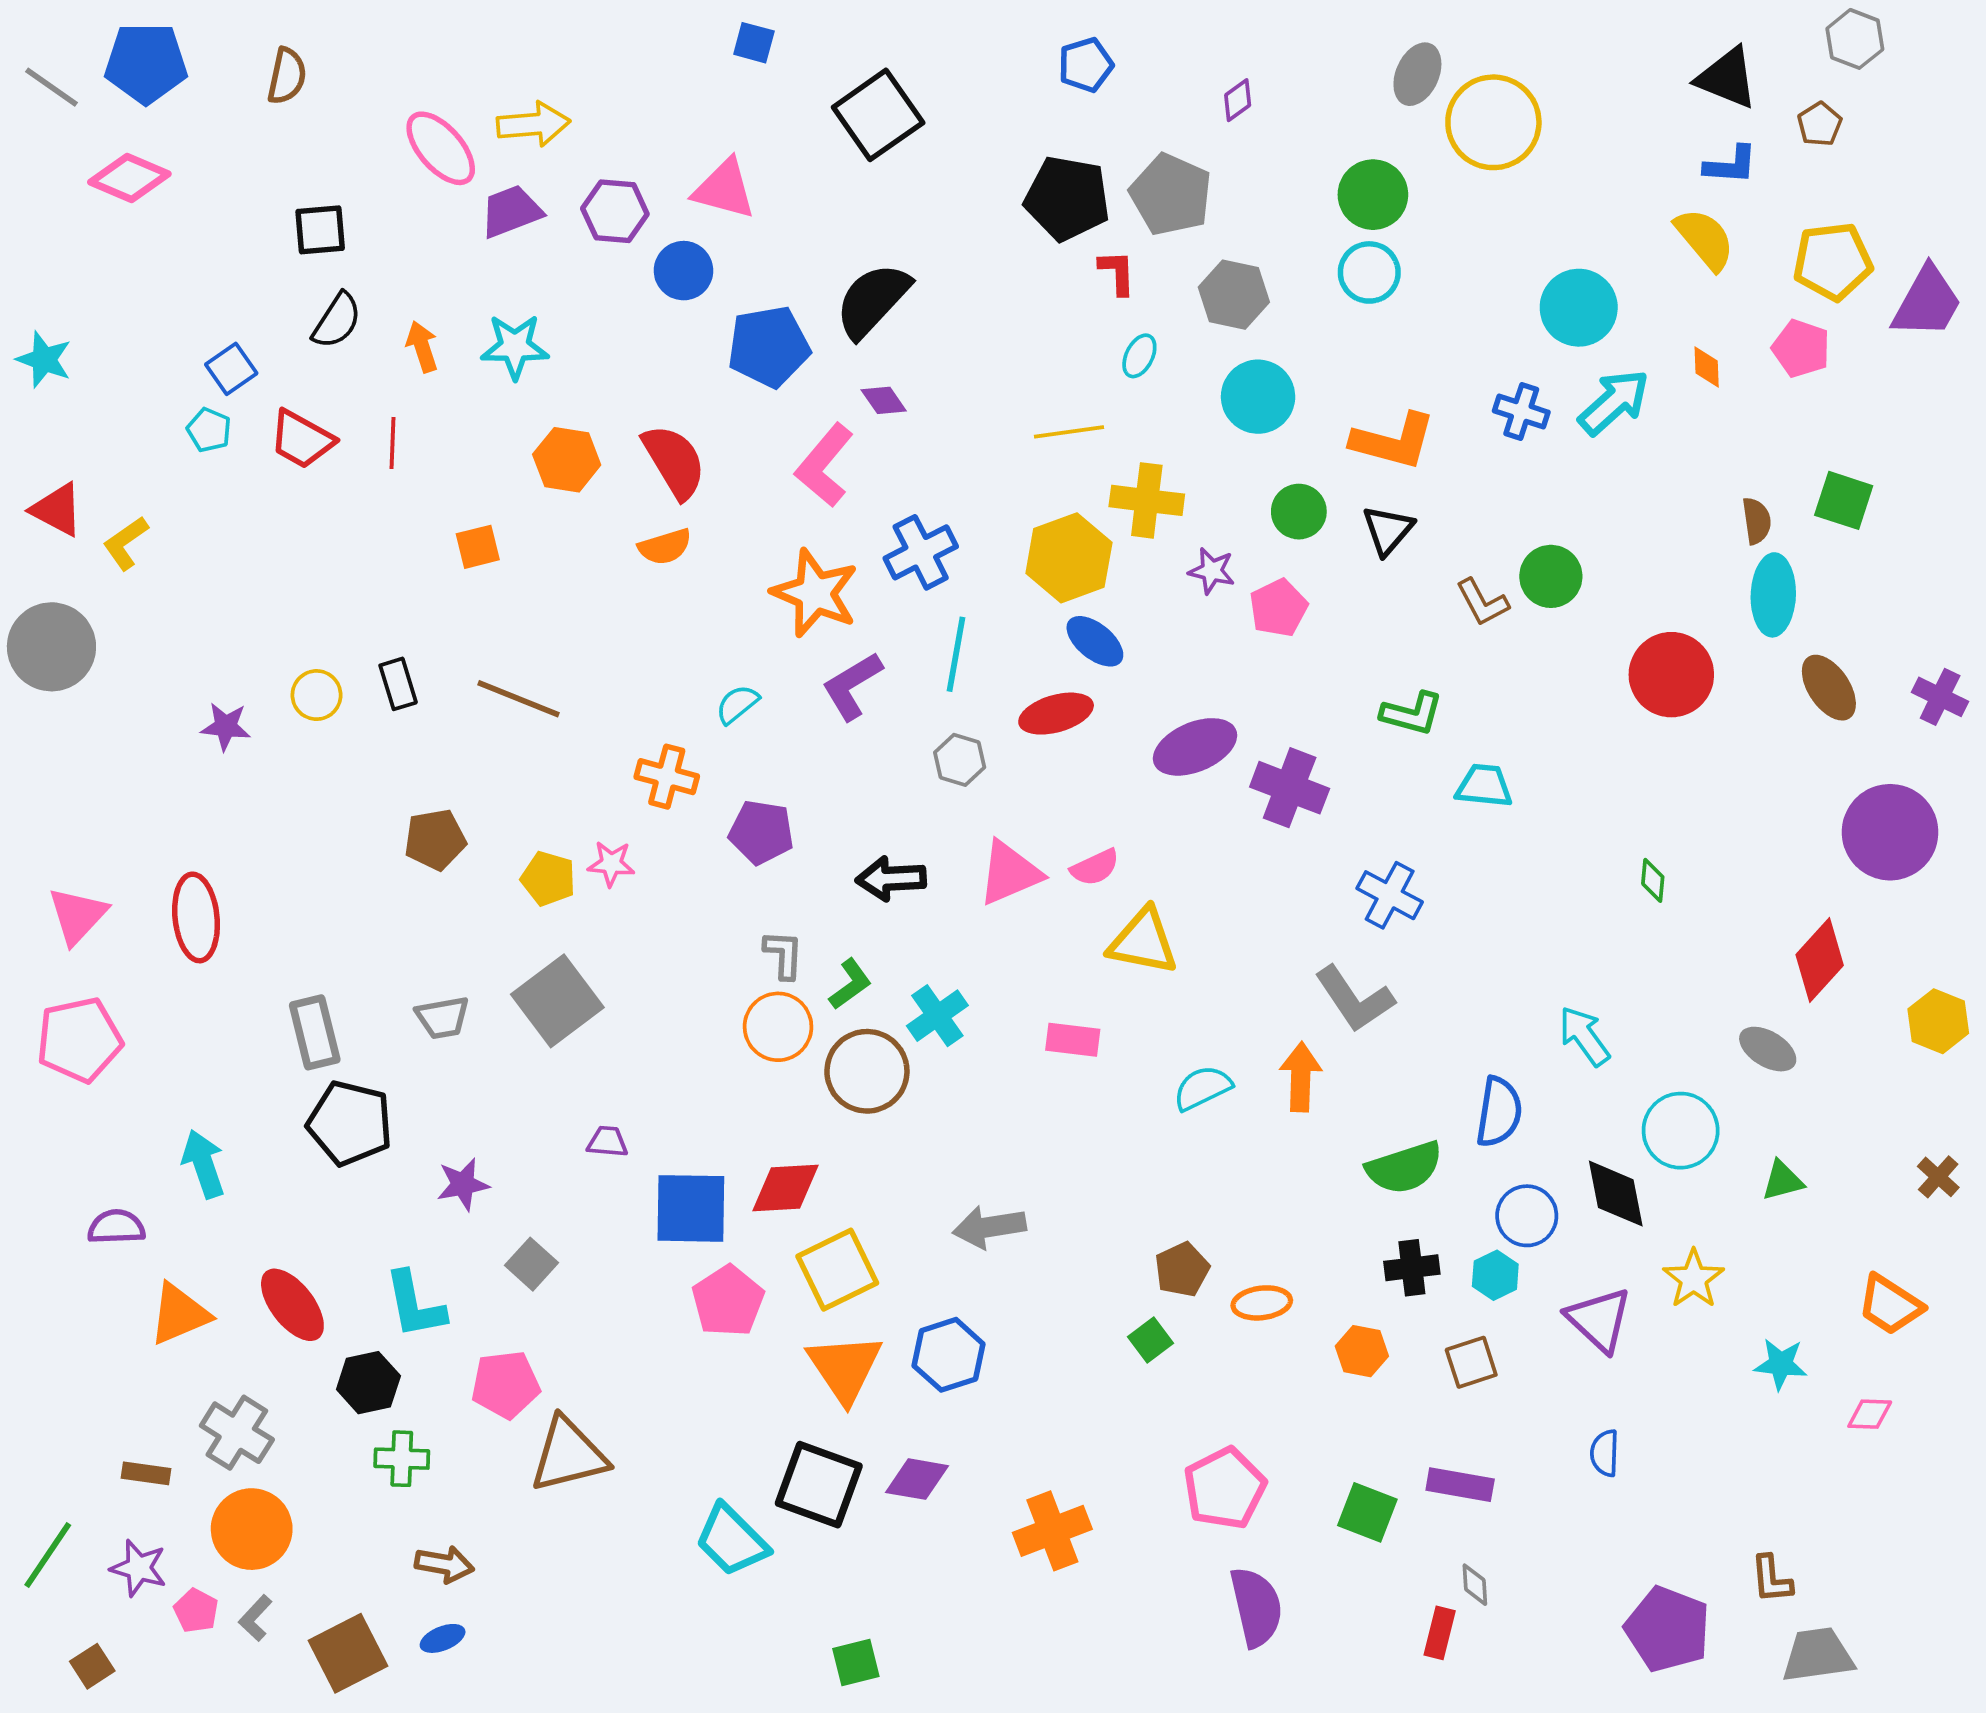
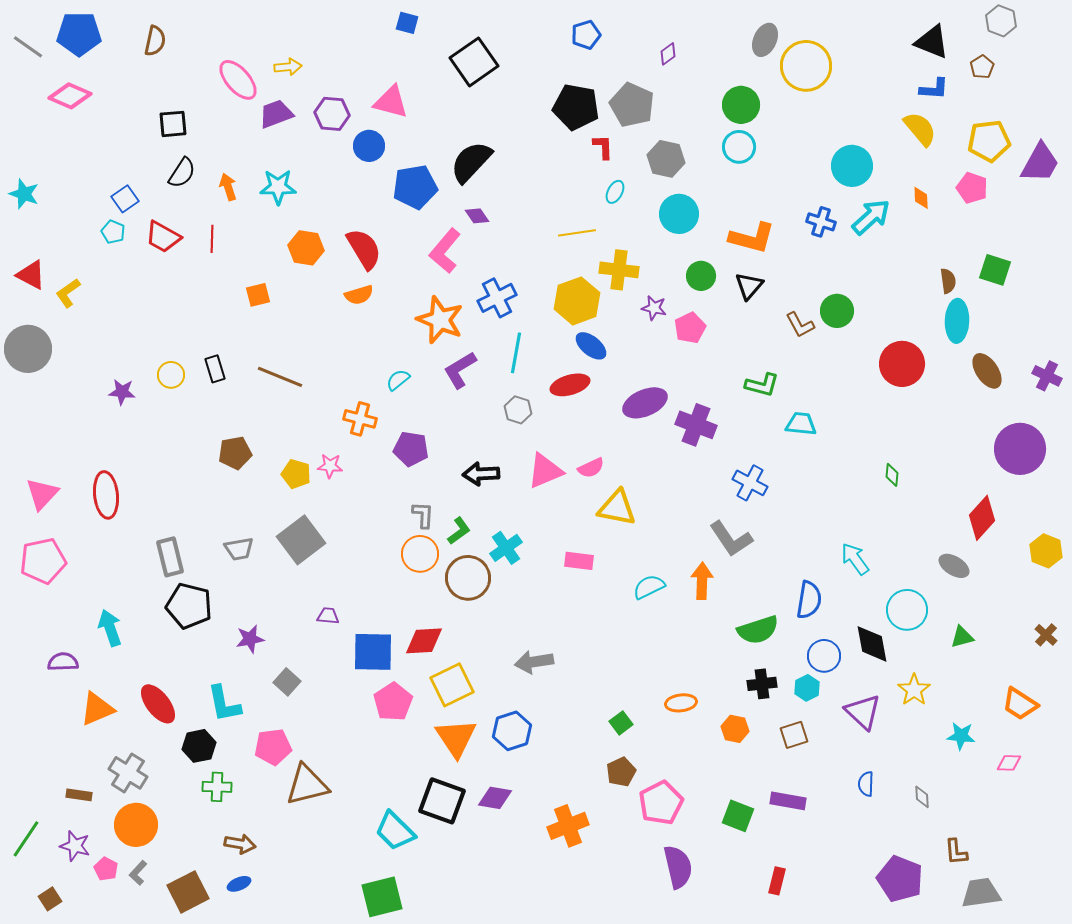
yellow arrow: (533, 124) -> (288, 67), size x0.7
brown pentagon: (1182, 1270) -> (621, 772), moved
gray diamond: (1475, 1585) -> (922, 797), moved
green square: (856, 1663) -> (382, 897), moved, size x1.6

